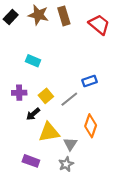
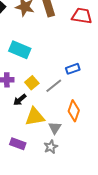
red trapezoid: (99, 25) -> (82, 16), turned -30
cyan rectangle: (33, 61) -> (20, 50), size x1.5

